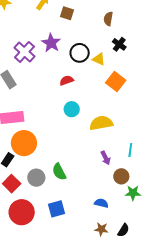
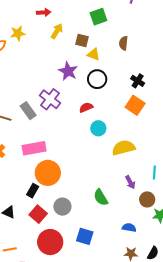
black cross: (119, 44) -> (138, 81), moved
purple cross: (24, 52) -> (50, 99), moved
yellow triangle: (99, 59) -> (93, 54), moved
cyan circle: (72, 109) -> (98, 128), moved
green semicircle: (59, 172) -> (101, 197), moved
blue square: (57, 209) -> (85, 236), turned 36

